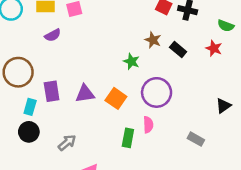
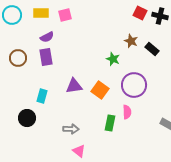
brown circle: (18, 72) -> (18, 58), moved, size x0.7
purple rectangle: (52, 91) -> (46, 57), moved
cyan rectangle: (30, 107) -> (42, 96), moved
gray arrow: (67, 143) -> (71, 129), moved, turned 42

